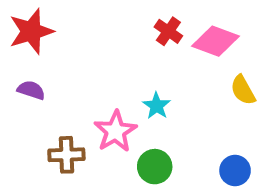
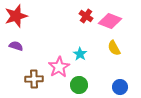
yellow semicircle: (243, 90) -> (114, 48), moved

